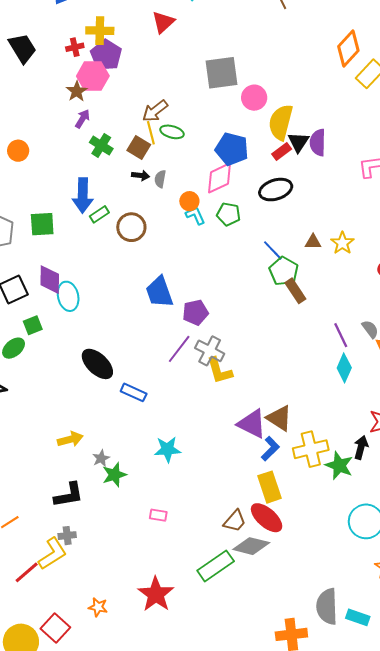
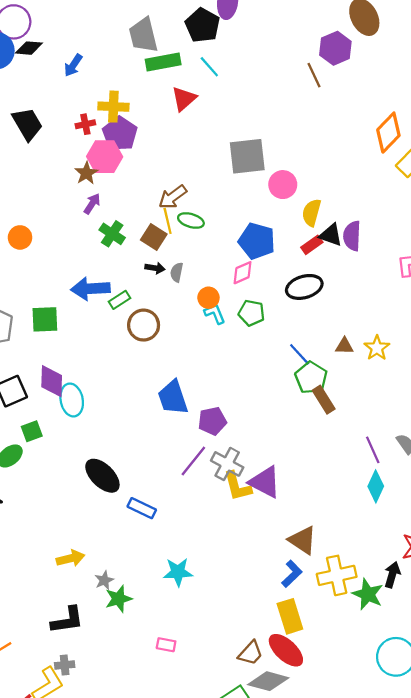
yellow semicircle: (281, 122) -> (312, 213), size x0.7
black triangle: (298, 142) -> (331, 235), turned -45
pink diamond: (220, 178) -> (242, 273), size x0.7
blue arrow: (83, 195) -> (90, 289), turned 84
green rectangle: (99, 214) -> (120, 300), moved
purple triangle: (252, 424) -> (265, 482), moved

